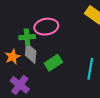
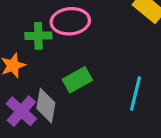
gray diamond: (31, 53) -> (46, 106), moved

